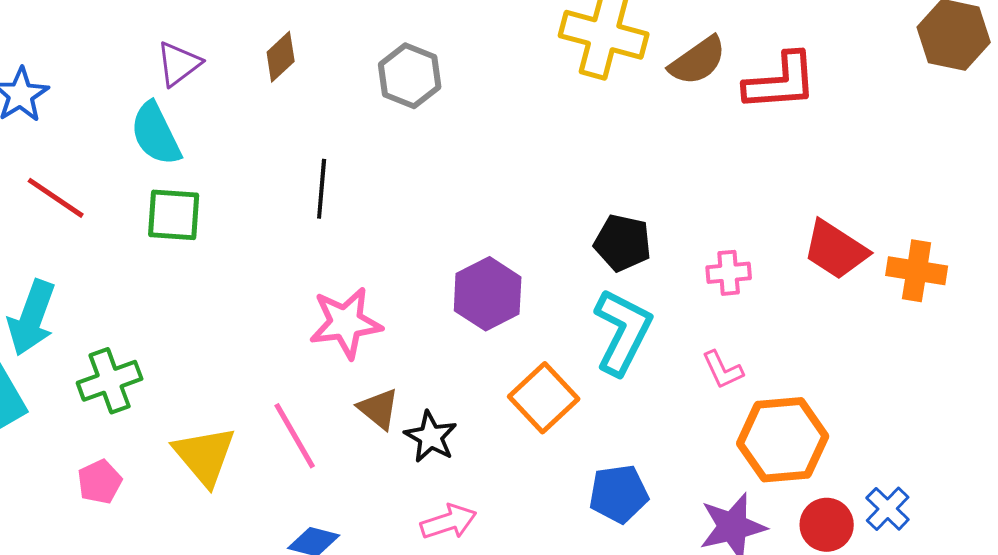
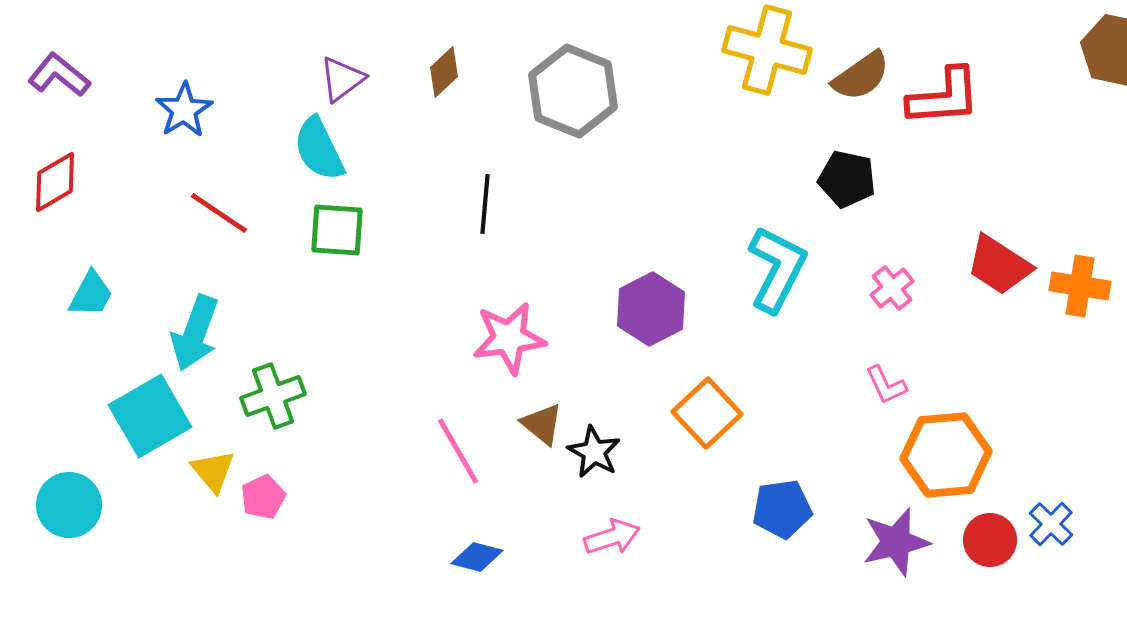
gray hexagon: (410, 76) -> (573, 91), size x1.4
black pentagon: (623, 243) -> (847, 179), moved
pink cross: (729, 273) -> (892, 288), turned -33
cyan L-shape: (623, 332) -> (777, 269), moved
yellow triangle: (205, 456) -> (213, 471), moved, size x0.7

